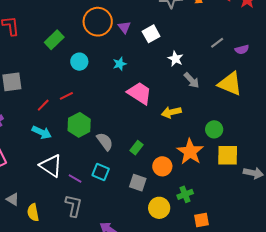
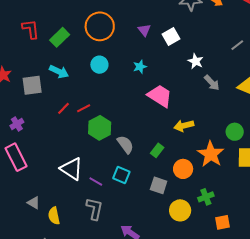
orange circle: (98, 22) -> (100, 26), moved
green rectangle: (54, 40) -> (60, 37), moved
red line: (66, 96) -> (84, 108), moved
yellow arrow: (171, 112) -> (184, 126), moved
cyan arrow: (42, 132) -> (59, 72), moved

